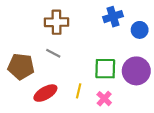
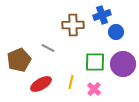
brown cross: (57, 22) -> (73, 25), moved
blue circle: (140, 30) -> (116, 32), moved
brown pentagon: (21, 66) -> (19, 60), turned -30

